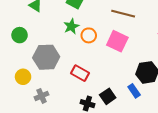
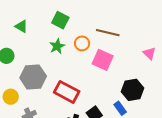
orange circle: (89, 35) -> (82, 43), moved
red rectangle: (80, 73) -> (67, 92), size x1.4

